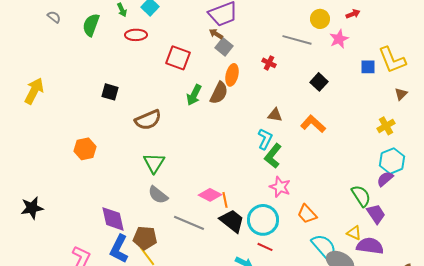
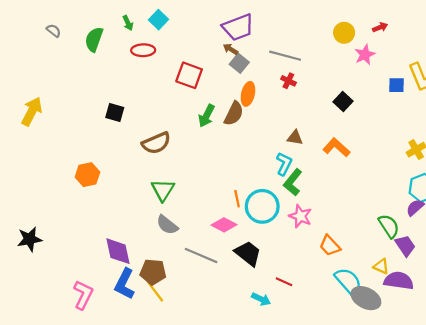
gray line: (297, 40) -> (285, 56), moved
orange line: (225, 200) -> (237, 199), moved
cyan circle: (263, 220) -> (262, 206), moved

